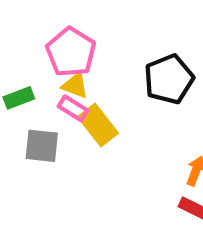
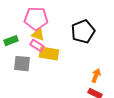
pink pentagon: (71, 52) -> (36, 19), turned -30
yellow rectangle: (98, 125) -> (49, 54), turned -42

